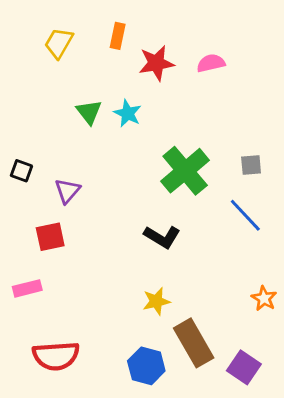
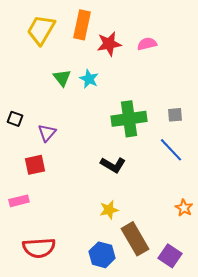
orange rectangle: (118, 36) -> (82, 25), size x1.6
yellow trapezoid: (59, 43) -> (41, 30), size x1.4
green cross: (185, 171) -> (129, 119), turned 32

